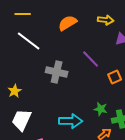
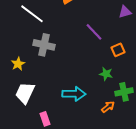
gray cross: (57, 72) -> (44, 45), moved
green star: (101, 109) -> (106, 74), moved

